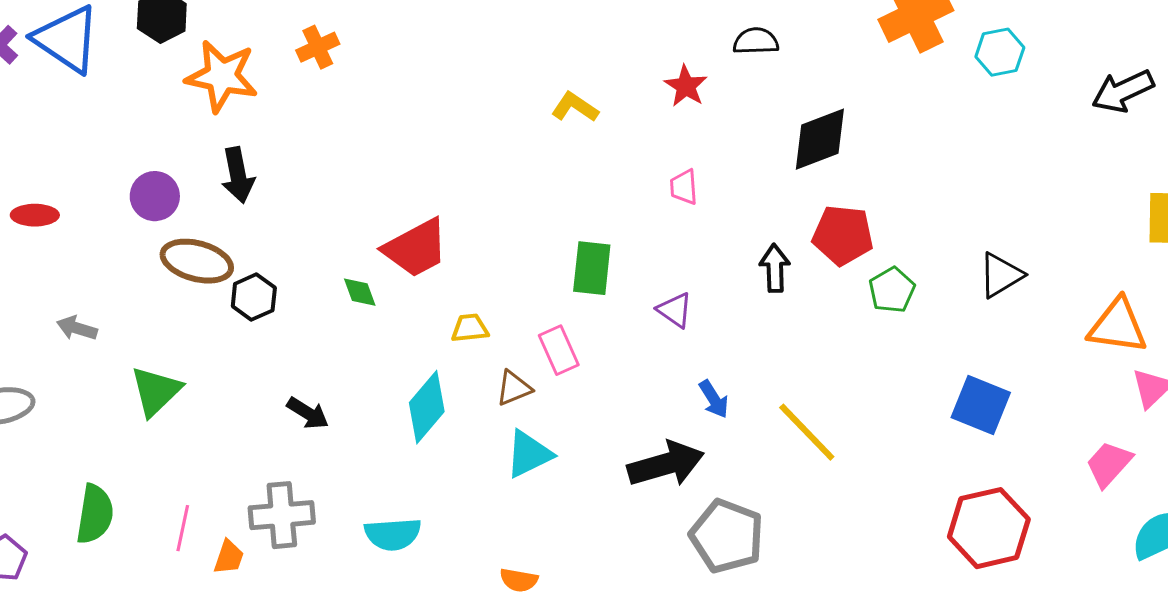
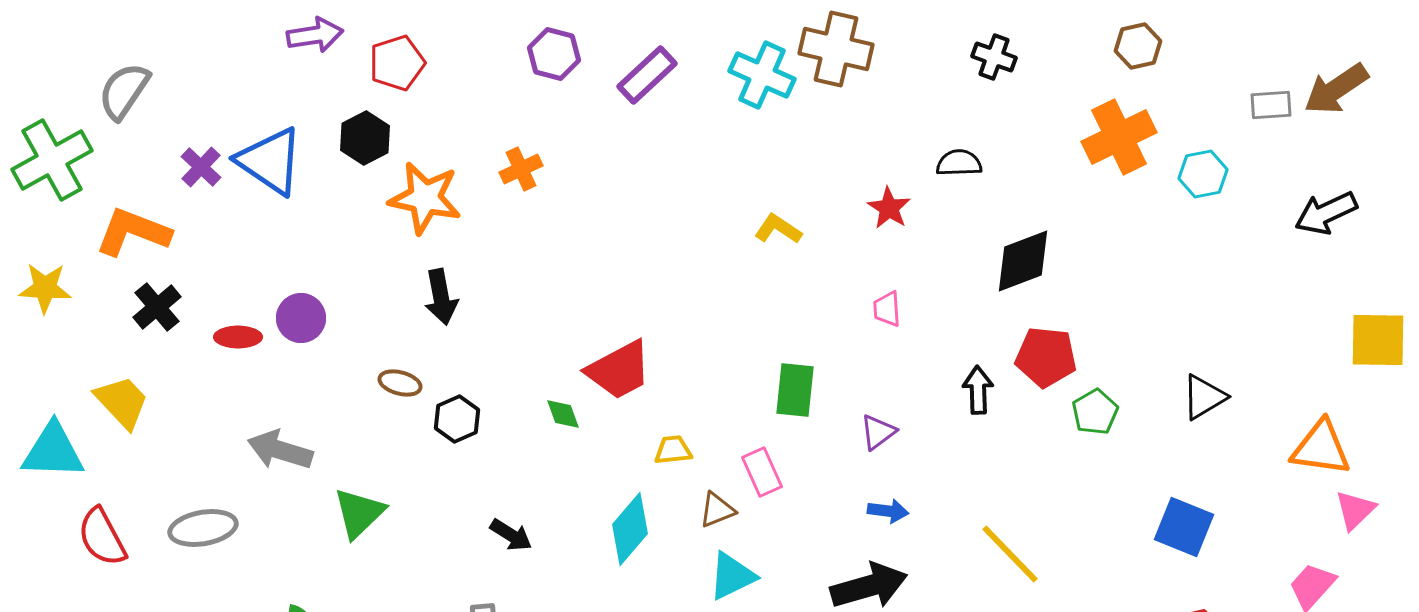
purple circle: (155, 196) -> (301, 318), moved
brown ellipse: (197, 261) -> (400, 383), size x0.6
purple triangle: (675, 310) -> (878, 432), turned 48
gray arrow: (77, 328) -> (280, 450), size x1.6
blue arrow: (714, 399) -> (888, 511), moved, turned -51

